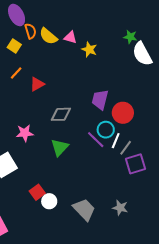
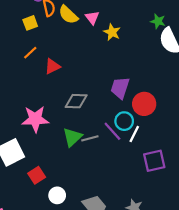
pink triangle: (70, 37) -> (92, 18), turned 32
yellow square: (14, 46) -> (30, 23), turned 32
pink star: (25, 133) -> (35, 119), size x1.4
gray line: (126, 148) -> (90, 138), moved, turned 35
red square: (37, 192) -> (37, 175), moved

